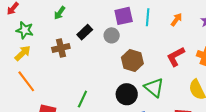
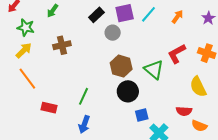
green arrow: (60, 13) -> (53, 11), moved
cyan line: (148, 17) -> (148, 14), turned 36
black rectangle: (85, 32) -> (96, 15), moved
brown hexagon: (132, 60) -> (121, 66), moved
green triangle: (154, 88) -> (154, 70), moved

